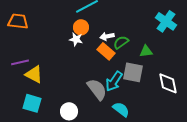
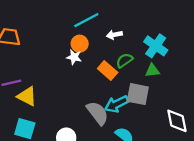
cyan cross: (166, 21) -> (156, 46), moved
white arrow: (107, 36) -> (114, 35), moved
cyan arrow: (114, 81) -> (117, 104), turned 30
white diamond: (168, 83) -> (177, 121), moved

